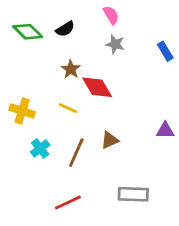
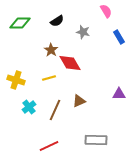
pink semicircle: (111, 15) -> (106, 11), moved
black semicircle: (65, 29) -> (57, 21), moved
green diamond: (28, 32) -> (20, 23), turned -45
yellow line: (68, 108) -> (49, 78), turned -40

